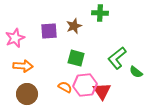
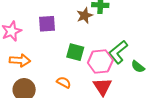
brown star: (74, 26) -> (85, 15), moved
pink hexagon: (85, 85) -> (100, 61), moved

